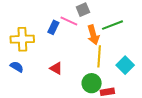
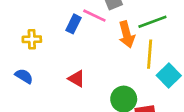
yellow cross: (22, 39) -> (32, 39), size x0.6
yellow line: (99, 56) -> (150, 54), moved

